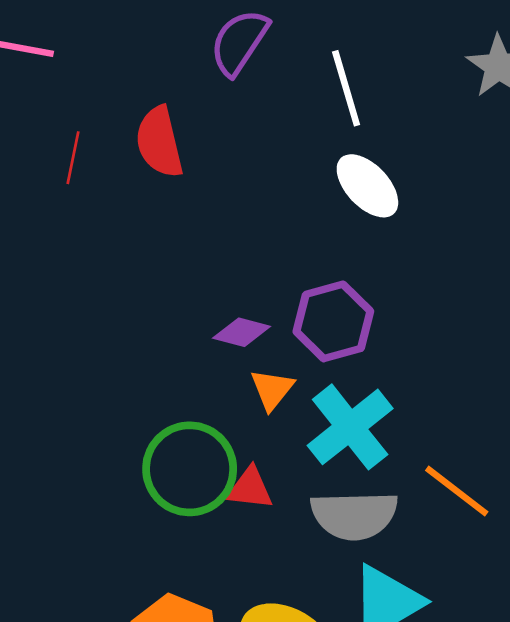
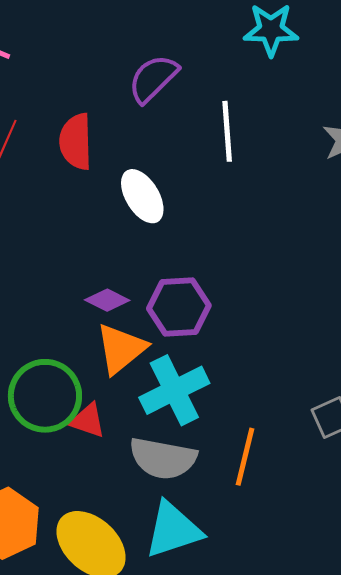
white ellipse: (367, 186) -> (142, 196), moved
orange triangle: (272, 389) -> (121, 349), size x1.5
orange line: (457, 491) -> (245, 457), turned 54

